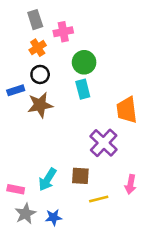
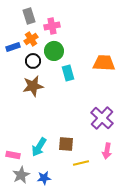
green circle: (84, 62) -> (54, 51), moved
blue rectangle: (16, 90) -> (13, 47), moved
orange trapezoid: (127, 110) -> (104, 63), moved, turned 100
purple cross: (104, 143) -> (102, 118), moved

